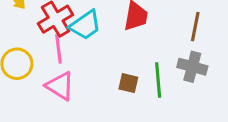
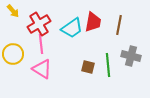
cyan trapezoid: (85, 25) -> (72, 28), moved
brown line: (195, 27) -> (119, 25), moved

